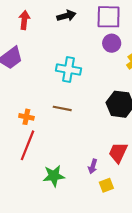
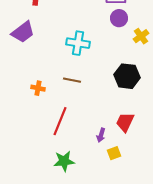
red line: (27, 145) -> (60, 121), moved
green star: (54, 176) -> (64, 161), moved

